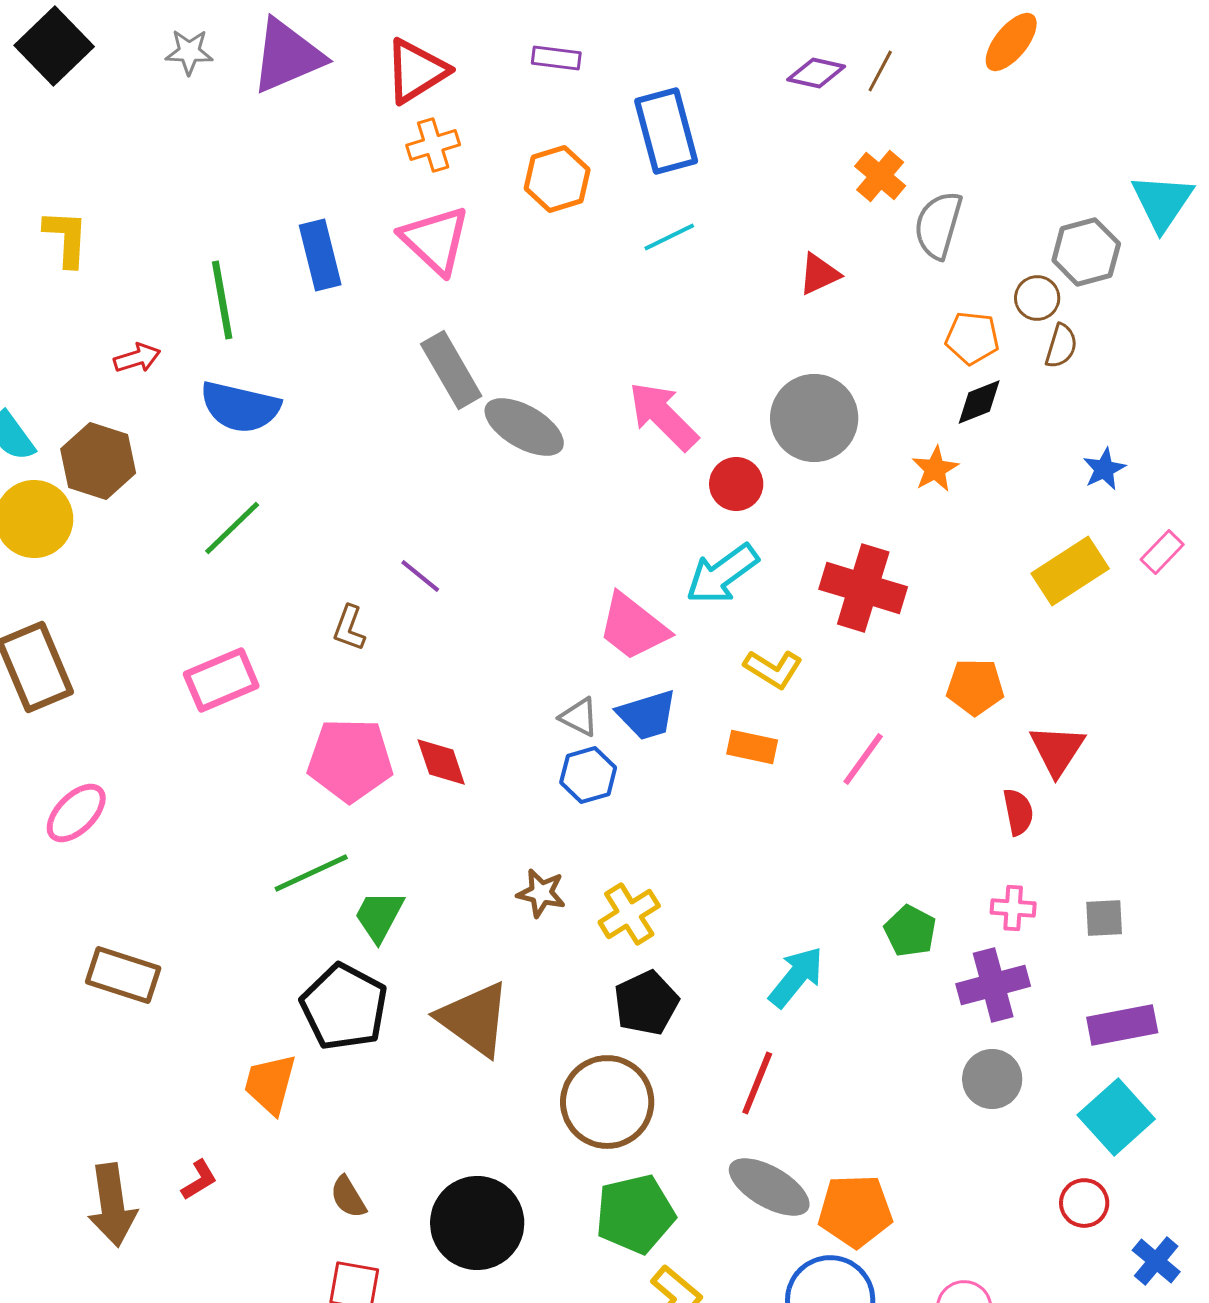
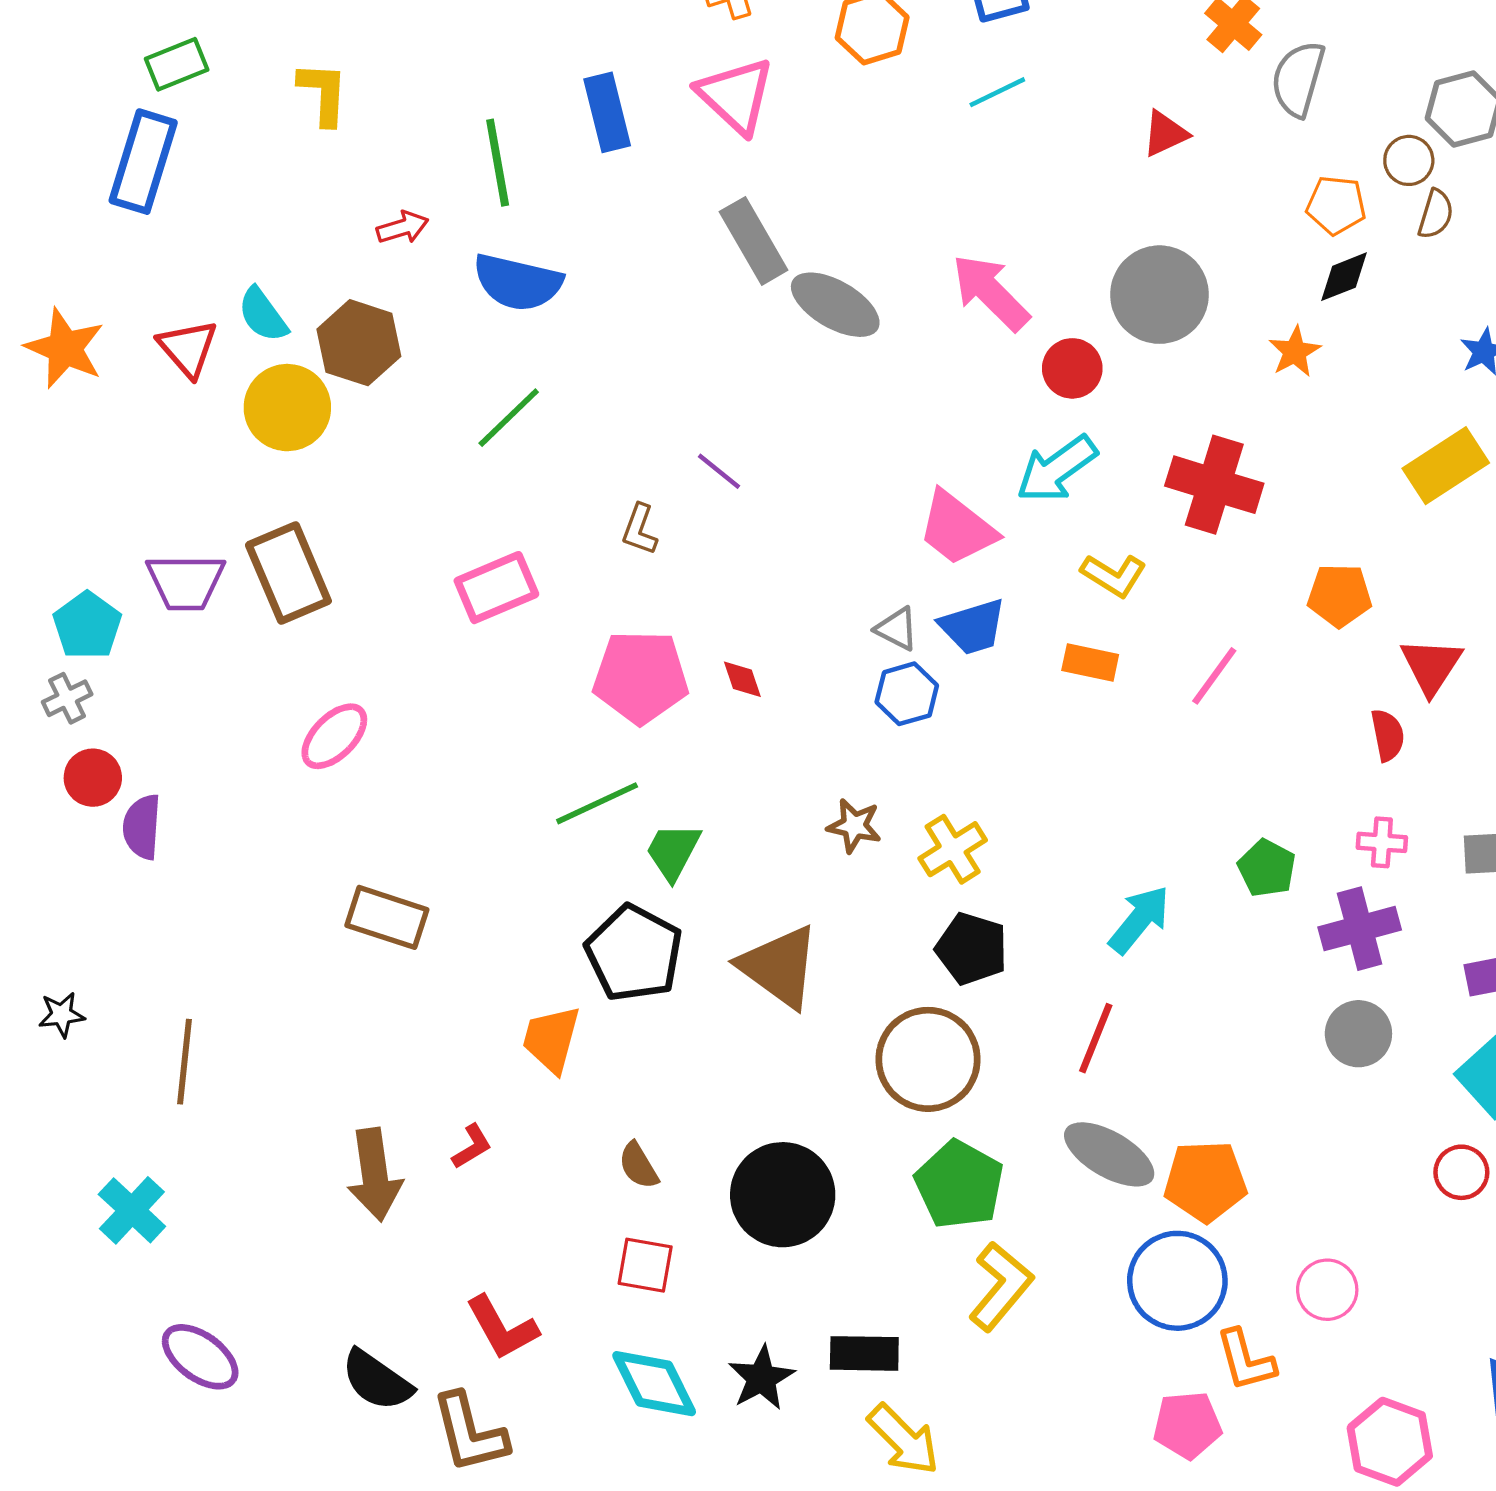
red diamond: (441, 762) -> (742, 679), size x0.7
black pentagon: (646, 1003) -> (972, 949), turned -30
green pentagon: (635, 1214) -> (959, 1185), turned -30

